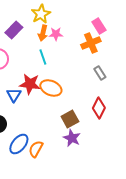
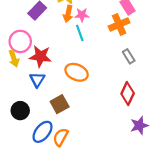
cyan line: (43, 57) -> (80, 33), moved
red star: (30, 84) -> (40, 56), moved
brown square: (70, 119) -> (60, 104), moved
purple star: (72, 138) -> (139, 125), moved, turned 30

